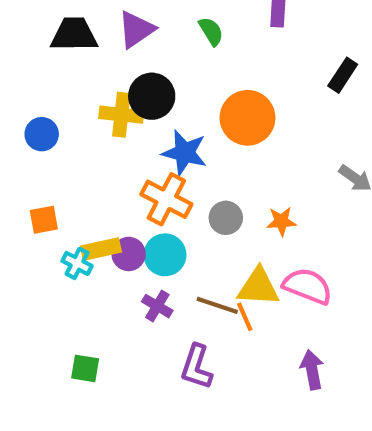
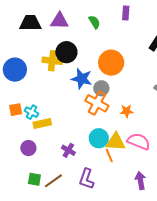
purple triangle: (136, 29) -> (59, 21), turned 36
blue circle: (42, 134) -> (15, 70), size x1.5
orange cross: (166, 199) -> (97, 103), moved
gray circle: (226, 218) -> (101, 88), moved
purple circle: (129, 254) -> (28, 148), moved
cyan circle: (165, 255) -> (99, 138), moved
cyan cross: (77, 263) -> (32, 112), moved
brown line: (217, 305) -> (53, 181), moved, turned -54

